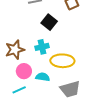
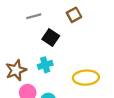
yellow ellipse: (62, 61) -> (86, 78), moved

